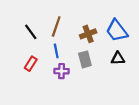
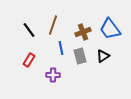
blue line: (56, 51) -> (61, 48), moved
black triangle: (118, 58) -> (103, 56), moved, turned -32
purple cross: (62, 71) -> (53, 75), moved

